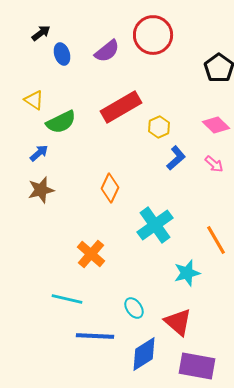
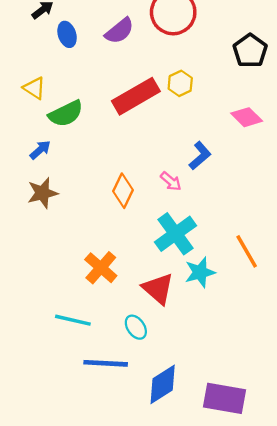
yellow hexagon: (159, 127) -> (180, 83), moved
pink arrow: (214, 164) -> (171, 181), moved
cyan star: (187, 273) -> (200, 272), moved
cyan ellipse: (134, 308) -> (136, 327), moved
red triangle: (178, 322) -> (158, 289), moved

